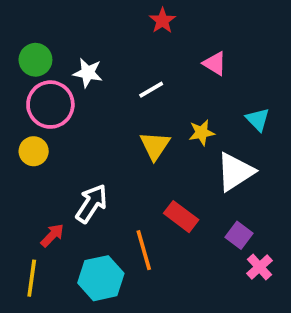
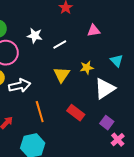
pink triangle: (215, 63) -> (94, 31), turned -40
white star: (88, 73) -> (35, 36), moved
white arrow: (91, 204) -> (20, 86), moved, turned 45
orange line: (144, 250) -> (40, 112), moved

